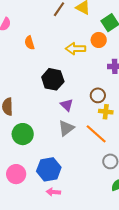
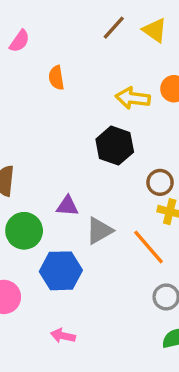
black hexagon: (53, 79) -> (115, 146), moved
purple triangle: (67, 105) -> (67, 206), moved, turned -48
blue hexagon: (49, 169) -> (61, 271), moved

